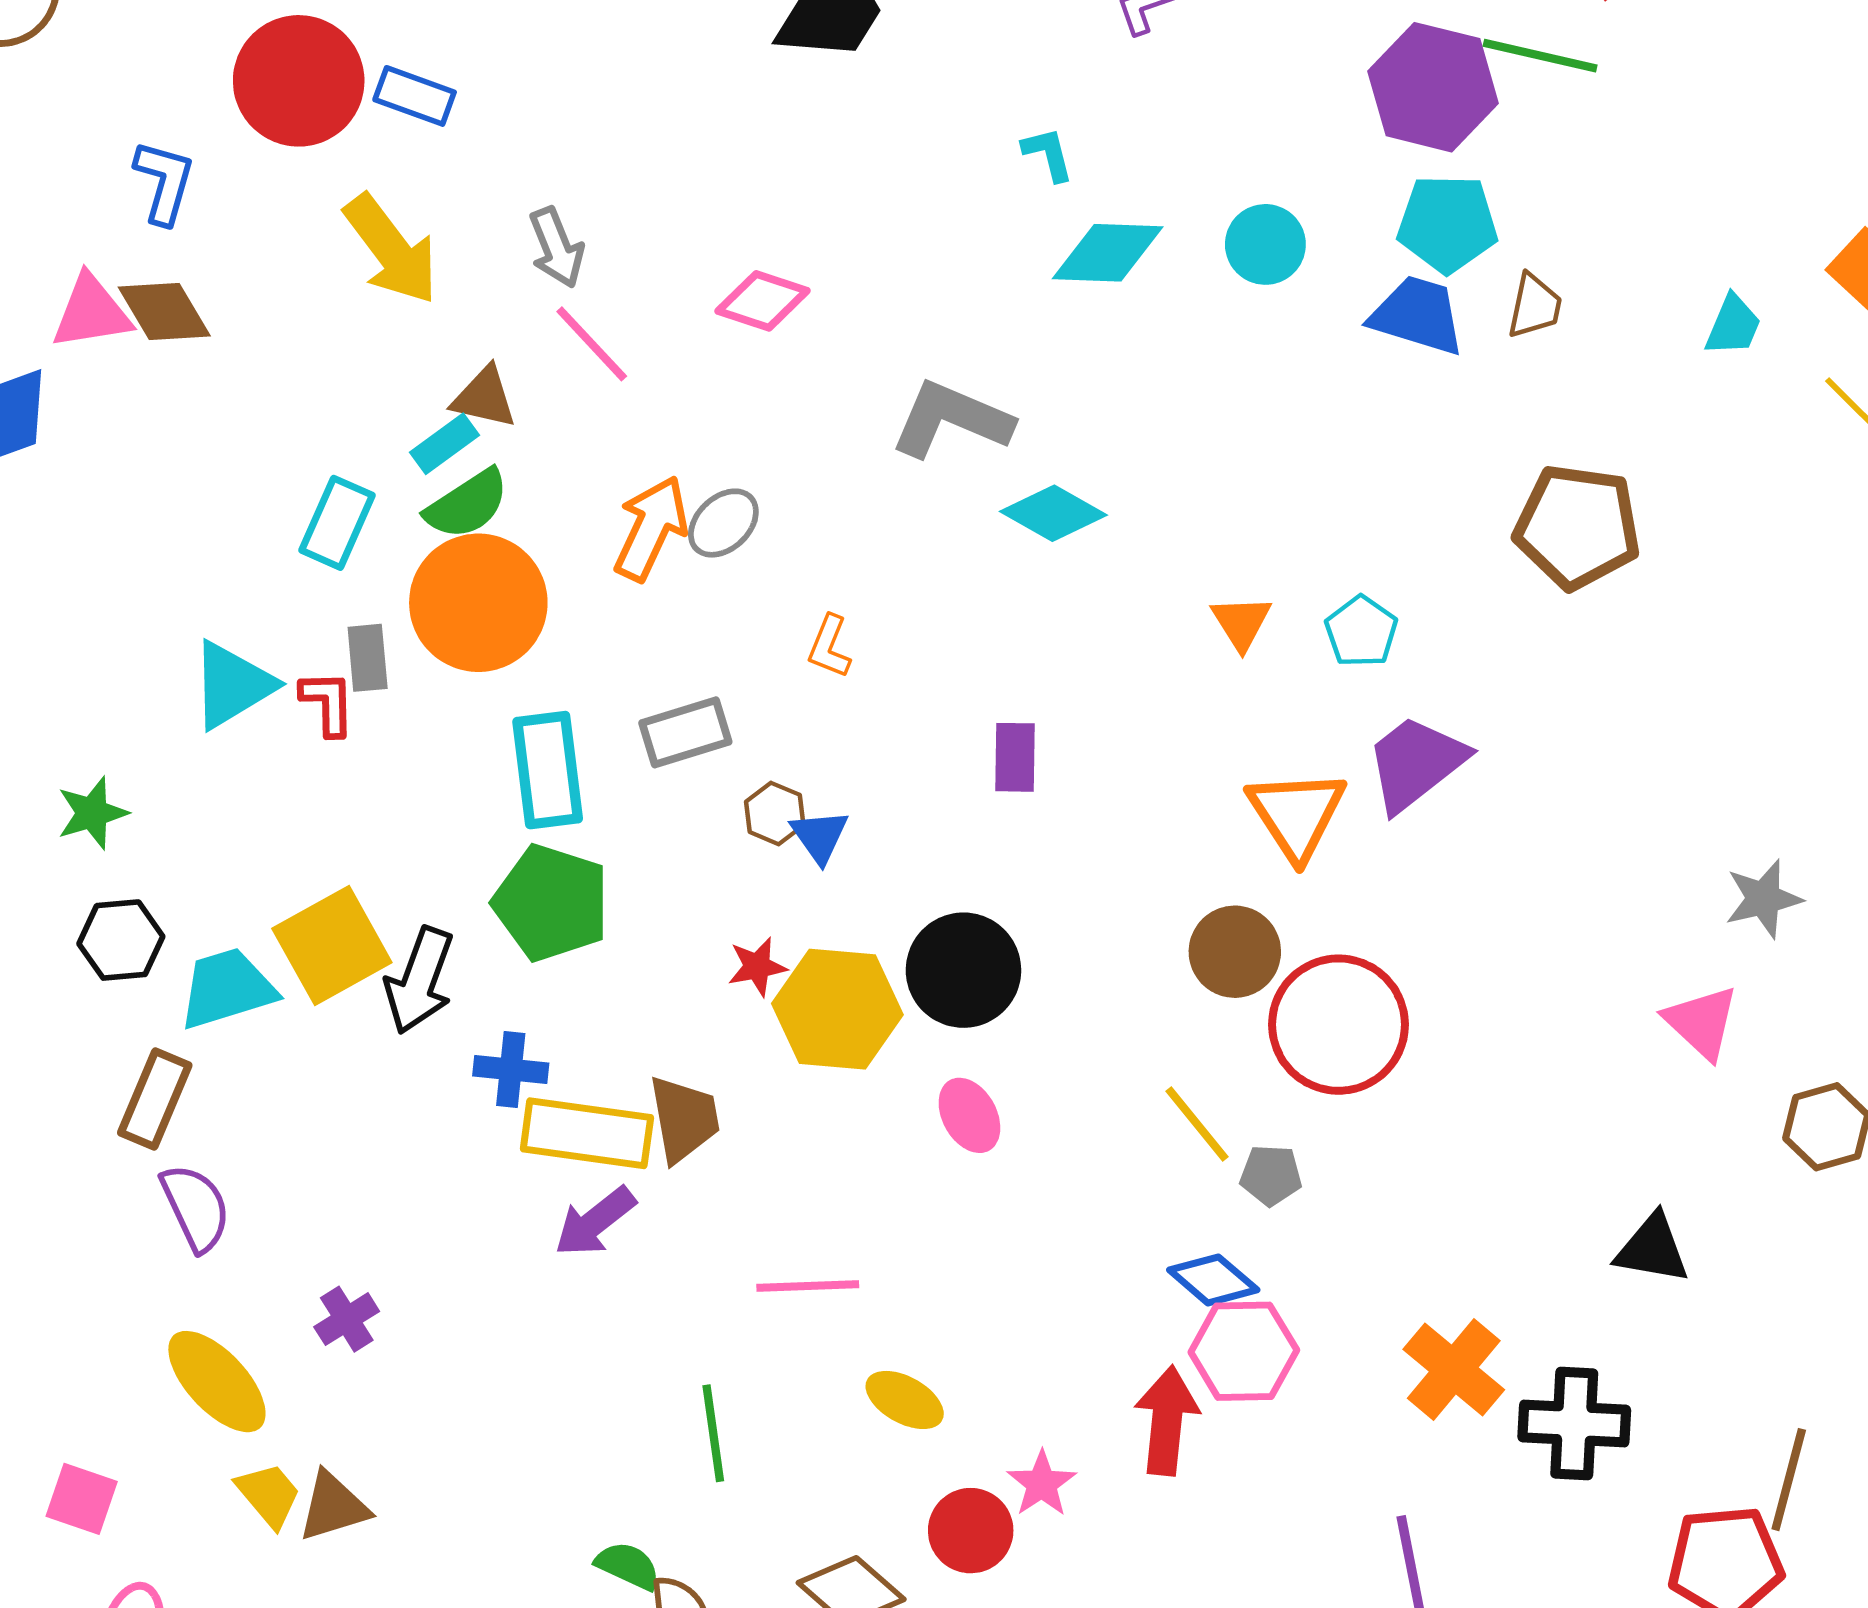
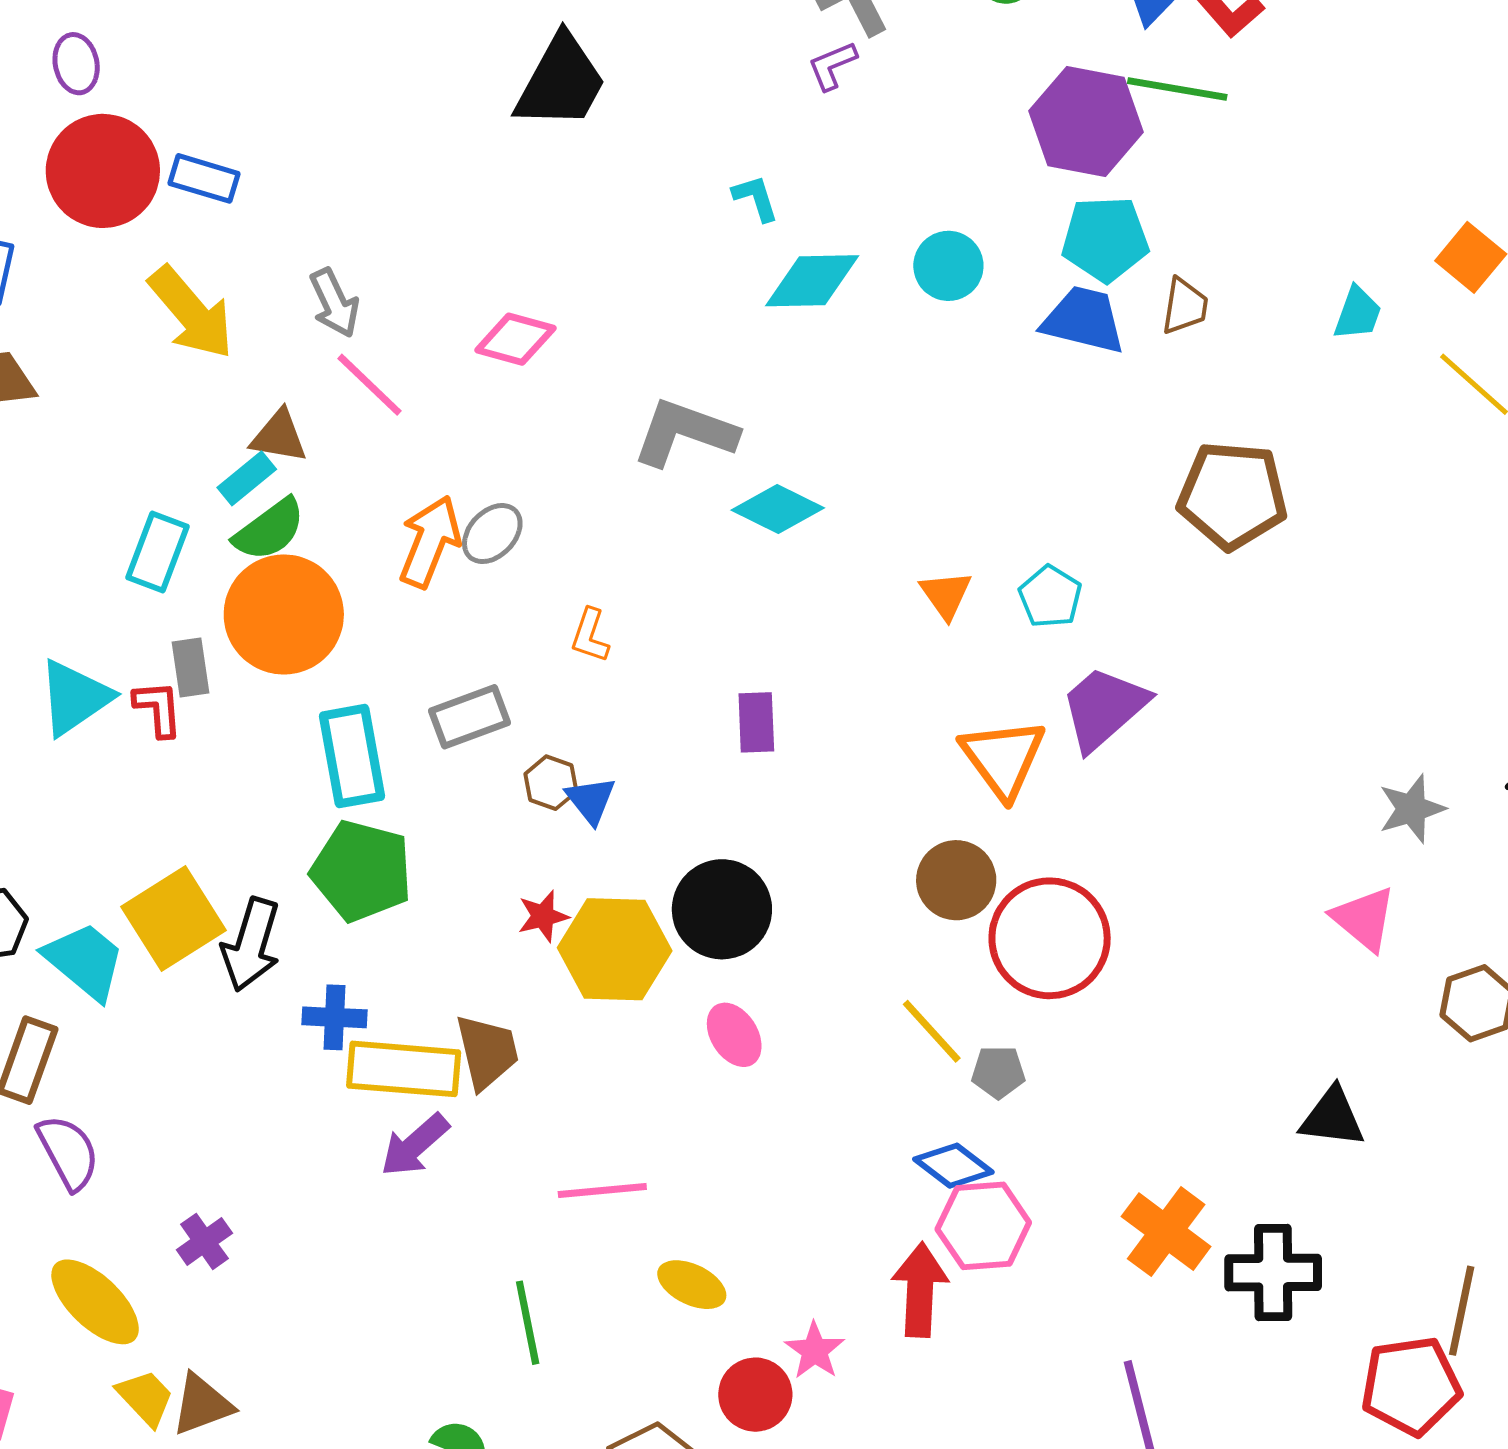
cyan trapezoid: (227, 988) -> (85, 961), turned 60

